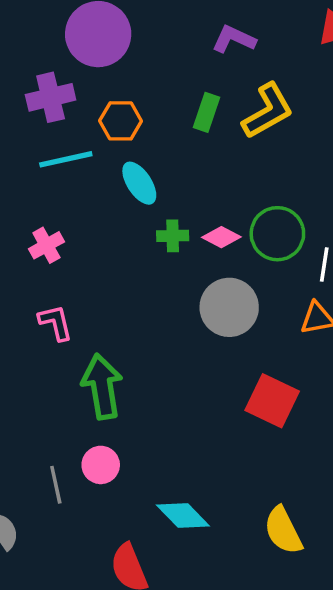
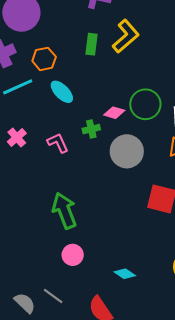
green cross: (173, 236) -> (91, 129), moved
pink L-shape: (56, 323) -> (58, 143), moved
gray line: (56, 485) -> (53, 296), moved, turned -30
cyan diamond: (183, 515) -> (125, 274), size x0.7

